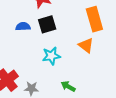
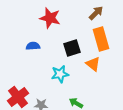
black square: (47, 24) -> (72, 48), moved

